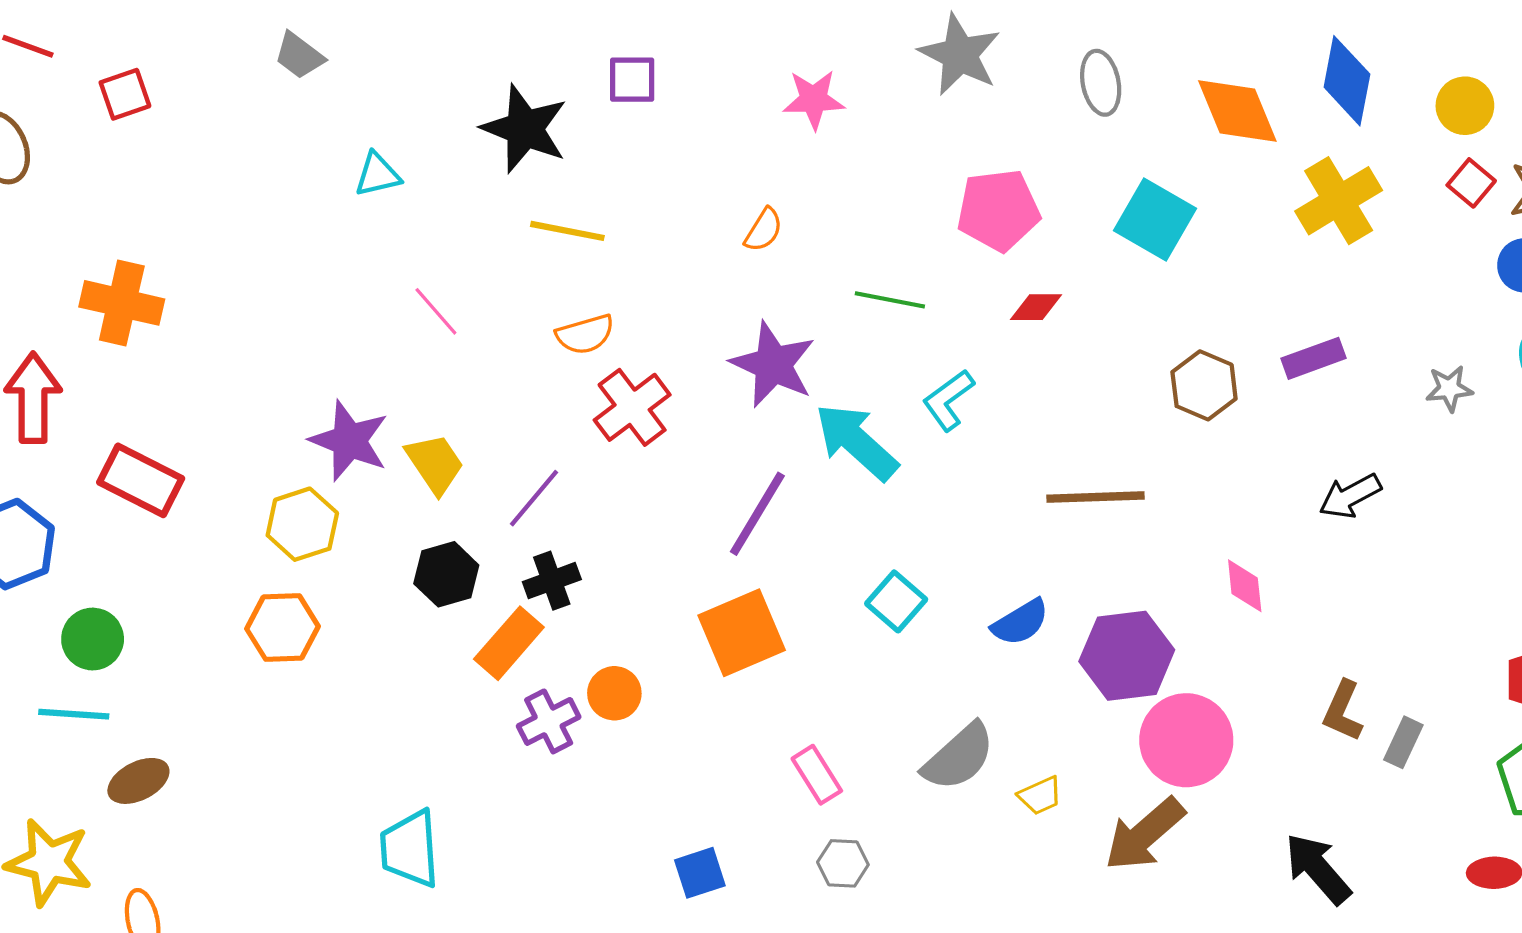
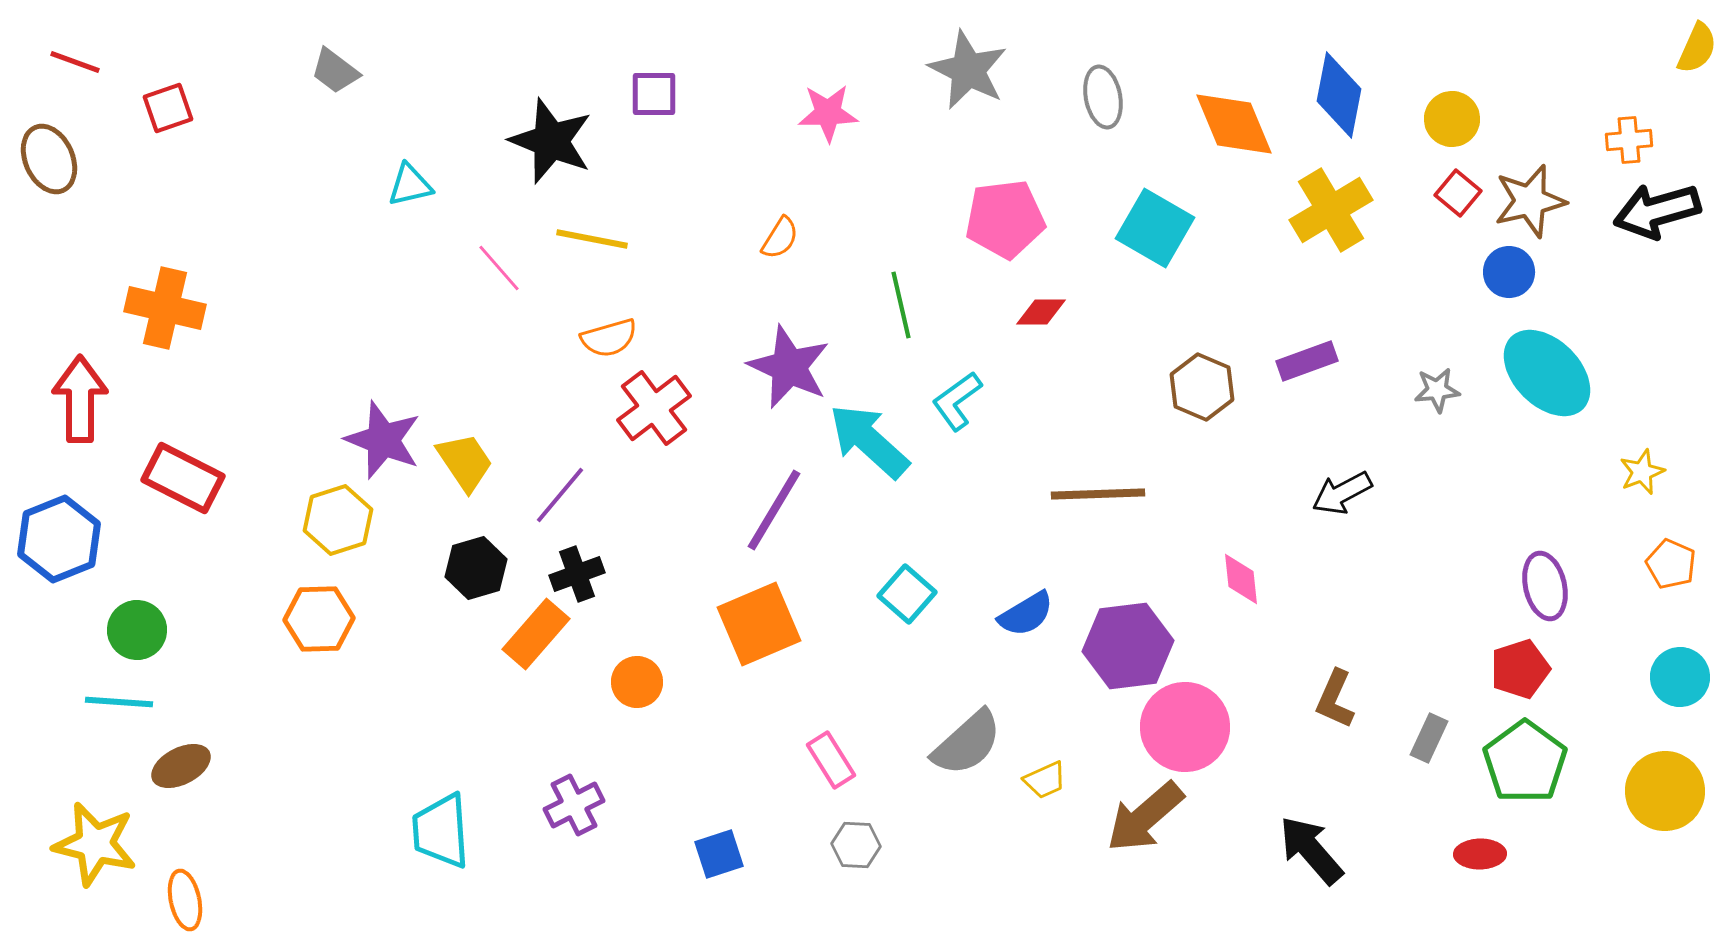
green line: (890, 300) -> (901, 305), turned 66
pink line: (436, 311) -> (499, 268), moved
purple cross: (549, 721) -> (574, 805), moved
gray rectangle: (1403, 742) -> (1429, 738), moved

